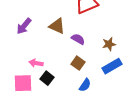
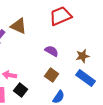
brown triangle: (57, 26) -> (19, 26), moved
blue rectangle: (112, 66) -> (86, 78), turned 66

